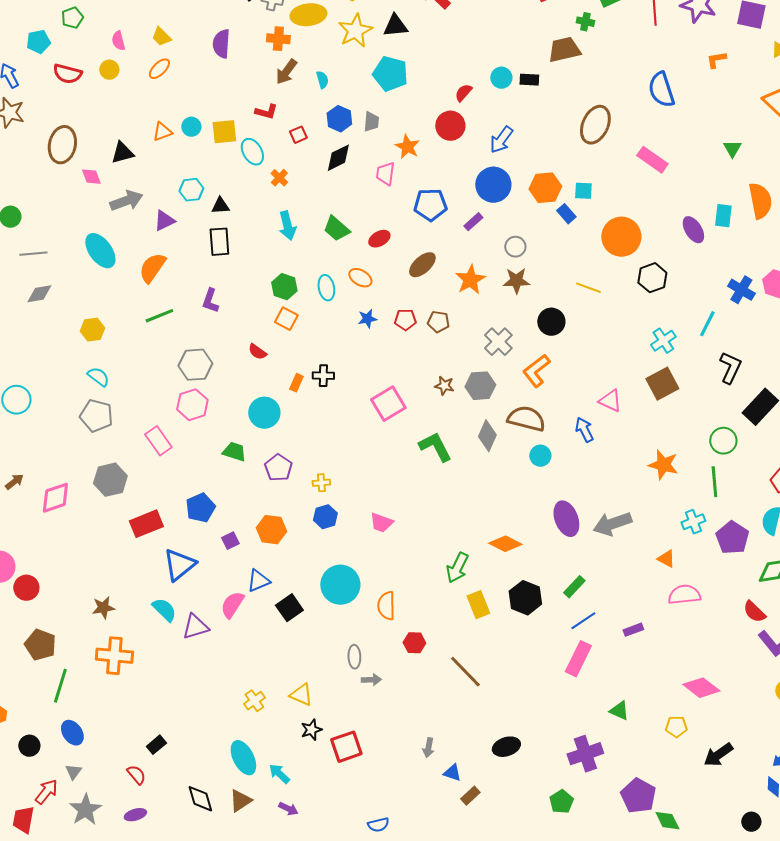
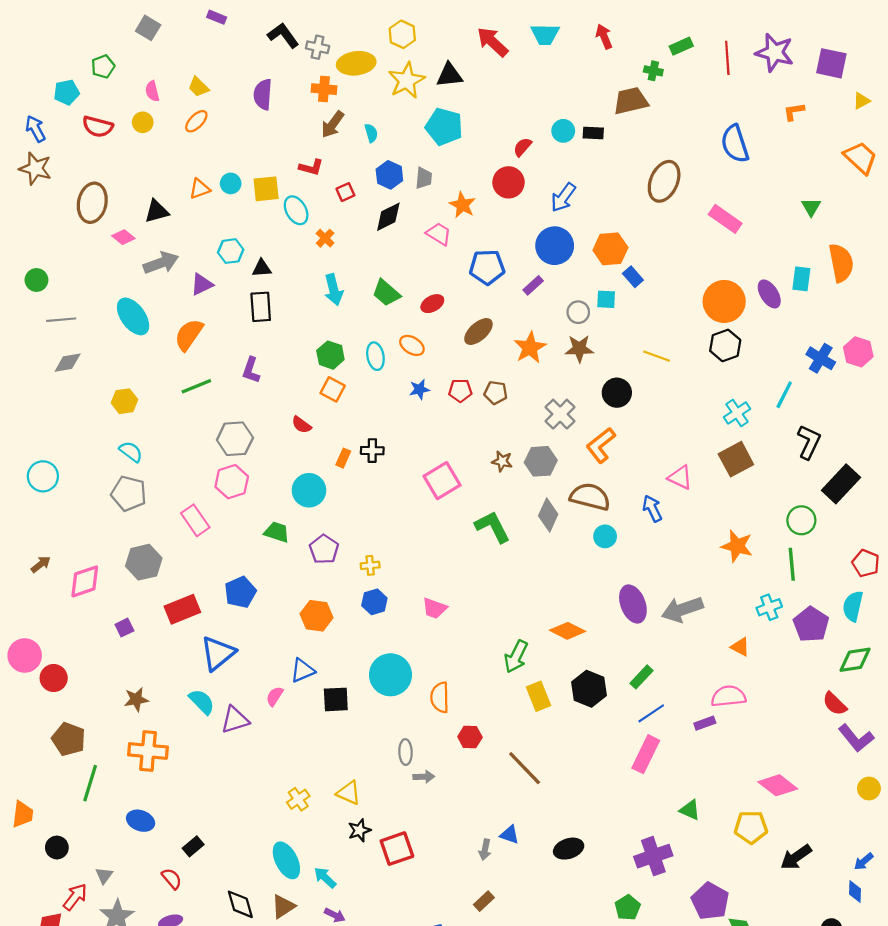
pink trapezoid: (385, 174) -> (439, 234), turned 115
pink diamond: (91, 177) -> (123, 237), turned -30
cyan square: (583, 191) -> (606, 299), moved
orange circle: (621, 237) -> (724, 301), moved
purple square: (230, 541) -> (124, 628), moved
pink semicircle: (684, 595) -> (728, 696), moved
pink semicircle: (232, 605) -> (275, 696), size x0.7
black square: (289, 608) -> (336, 699), turned 32
yellow pentagon: (676, 727) -> (751, 827), size x1.4
blue ellipse: (72, 733) -> (141, 821), moved, turned -35
blue triangle: (452, 773) -> (510, 835), moved
brown rectangle: (470, 796) -> (484, 901), moved

